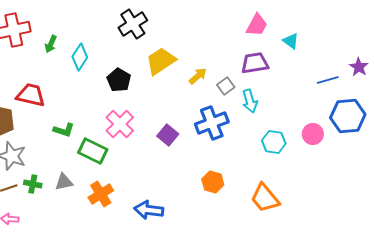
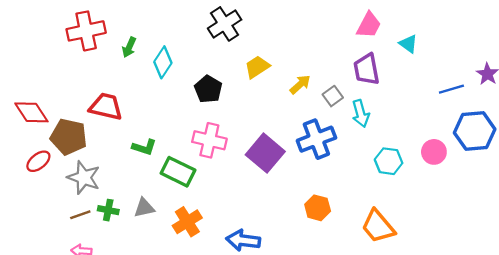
yellow trapezoid: (161, 61) -> (257, 67), size x0.7
purple trapezoid: (255, 63) -> (366, 69), turned -92
pink cross: (120, 124) -> (209, 140), turned -32
purple square: (168, 135) -> (265, 153), size x1.5

